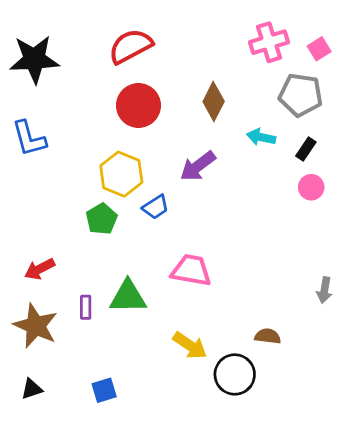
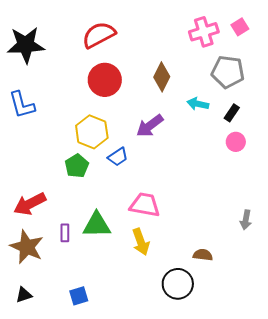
pink square: (319, 49) -> (240, 27), moved
red arrow: (40, 269) -> (30, 204), size x1.4
yellow arrow: (190, 345) -> (141, 242), moved, turned 36

